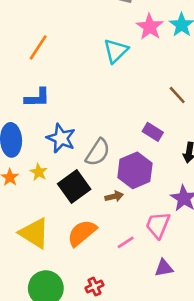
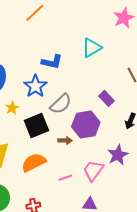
cyan triangle: (116, 51) -> (92, 48), moved
blue L-shape: (37, 98) -> (52, 62), moved

